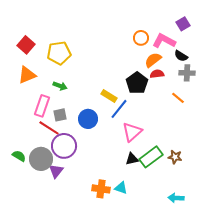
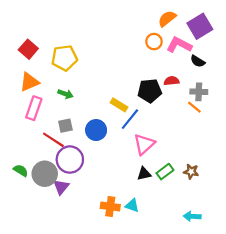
purple square: (183, 24) -> (200, 26), size x1.6
orange semicircle: (153, 60) -> (167, 19), moved
gray cross: (187, 73) -> (199, 92), moved
black pentagon: (137, 83) -> (150, 91), turned 30
pink rectangle: (42, 106) -> (34, 108), moved
green rectangle: (151, 157) -> (165, 172), size x0.7

